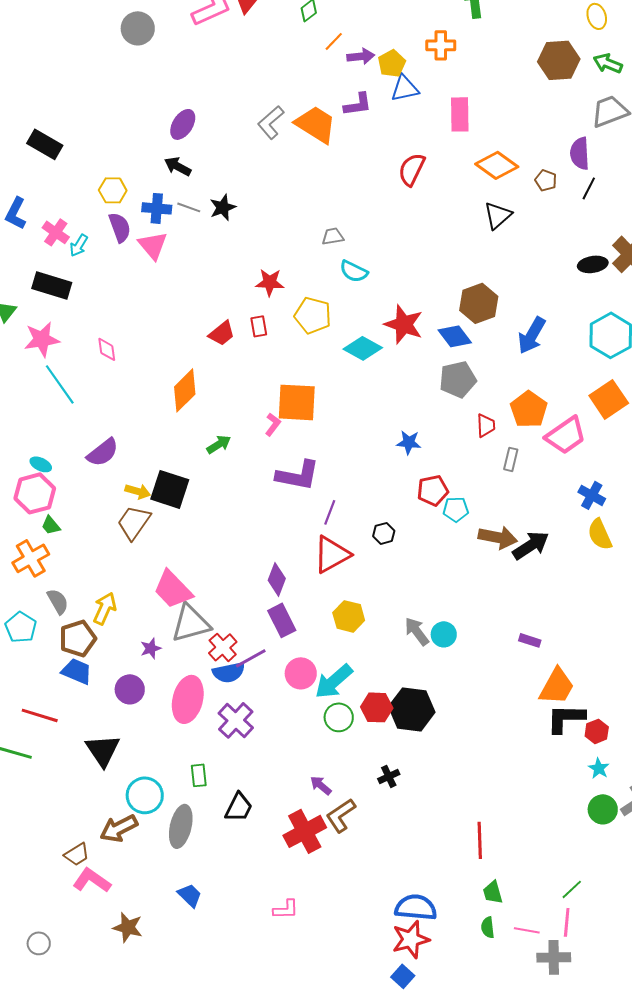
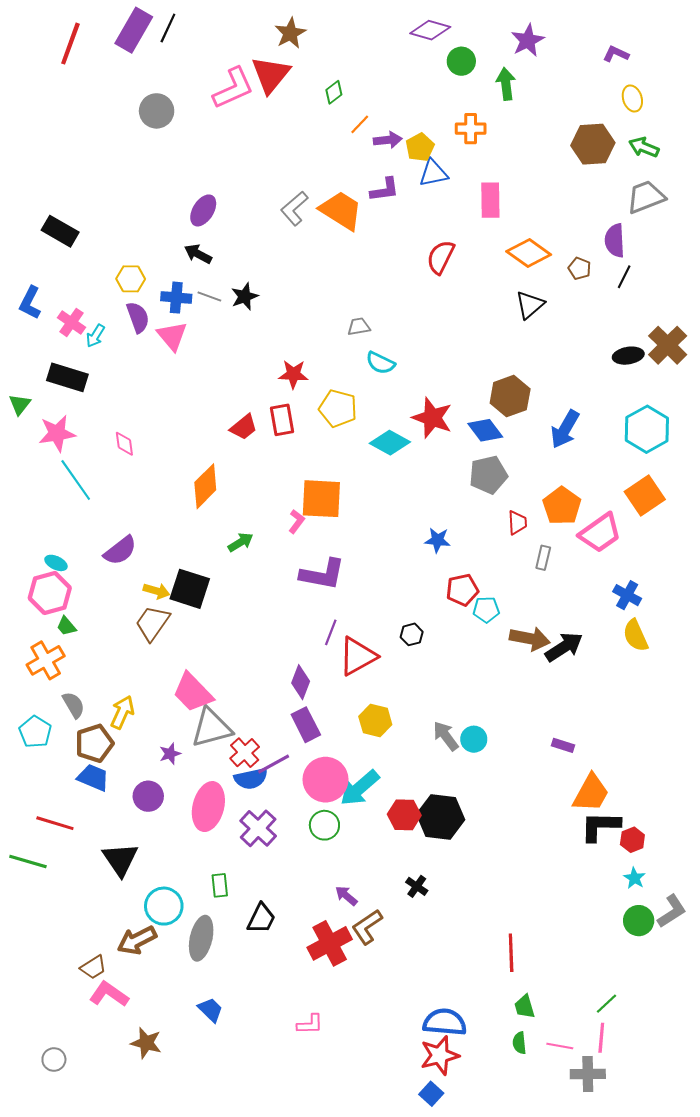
red rectangle: (259, 326) -> (282, 420), size x1.4
purple line: (330, 512) -> (331, 632), moved
pink circle: (301, 673) -> (326, 780), size x1.4
green circle: (339, 717) -> (324, 825), moved
black cross: (389, 776) -> (417, 886), turned -30

